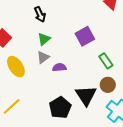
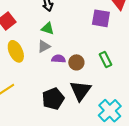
purple square: (85, 36) -> (101, 18), moved, turned 30
green triangle: (44, 39) -> (48, 28), turned 48
brown circle: (108, 85) -> (76, 62), moved

